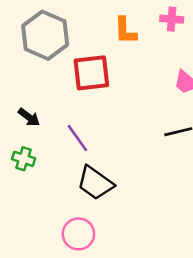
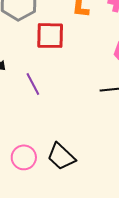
black trapezoid: (95, 183) -> (61, 156), moved

